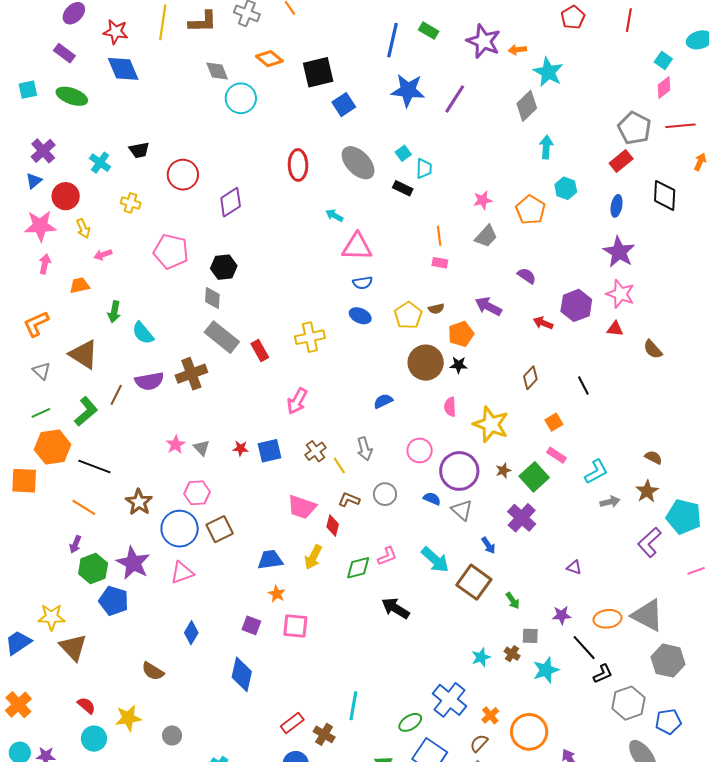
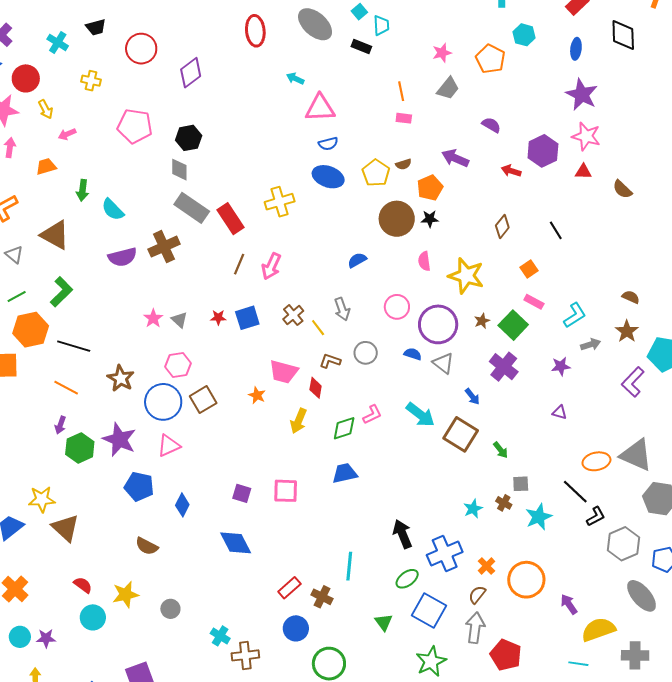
blue ellipse: (360, 316) -> (328, 177), size x1.4
red rectangle: (260, 351) -> (230, 219), size x1.4
brown line: (116, 395) -> (239, 264), moved
blue trapezoid: (270, 560) -> (345, 473), moved
orange star: (277, 594) -> (257, 395), moved
blue pentagon: (114, 601) -> (139, 486), moved
black arrow: (396, 608) -> (402, 534), moved, turned 40
purple star: (562, 615) -> (561, 366), moved
blue diamond: (242, 674) -> (236, 543), turned -36
blue cross: (449, 700) -> (445, 553), turned 32

